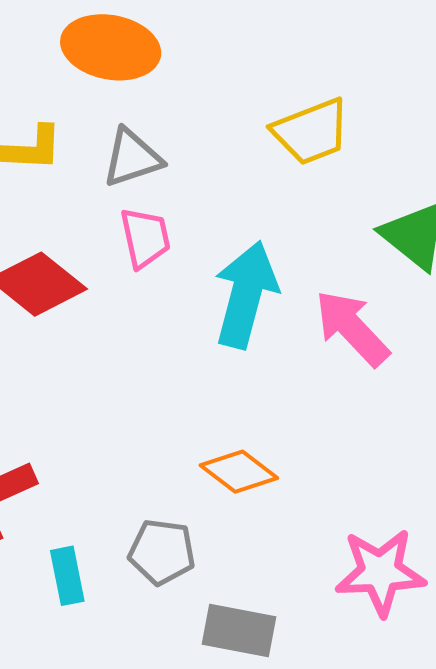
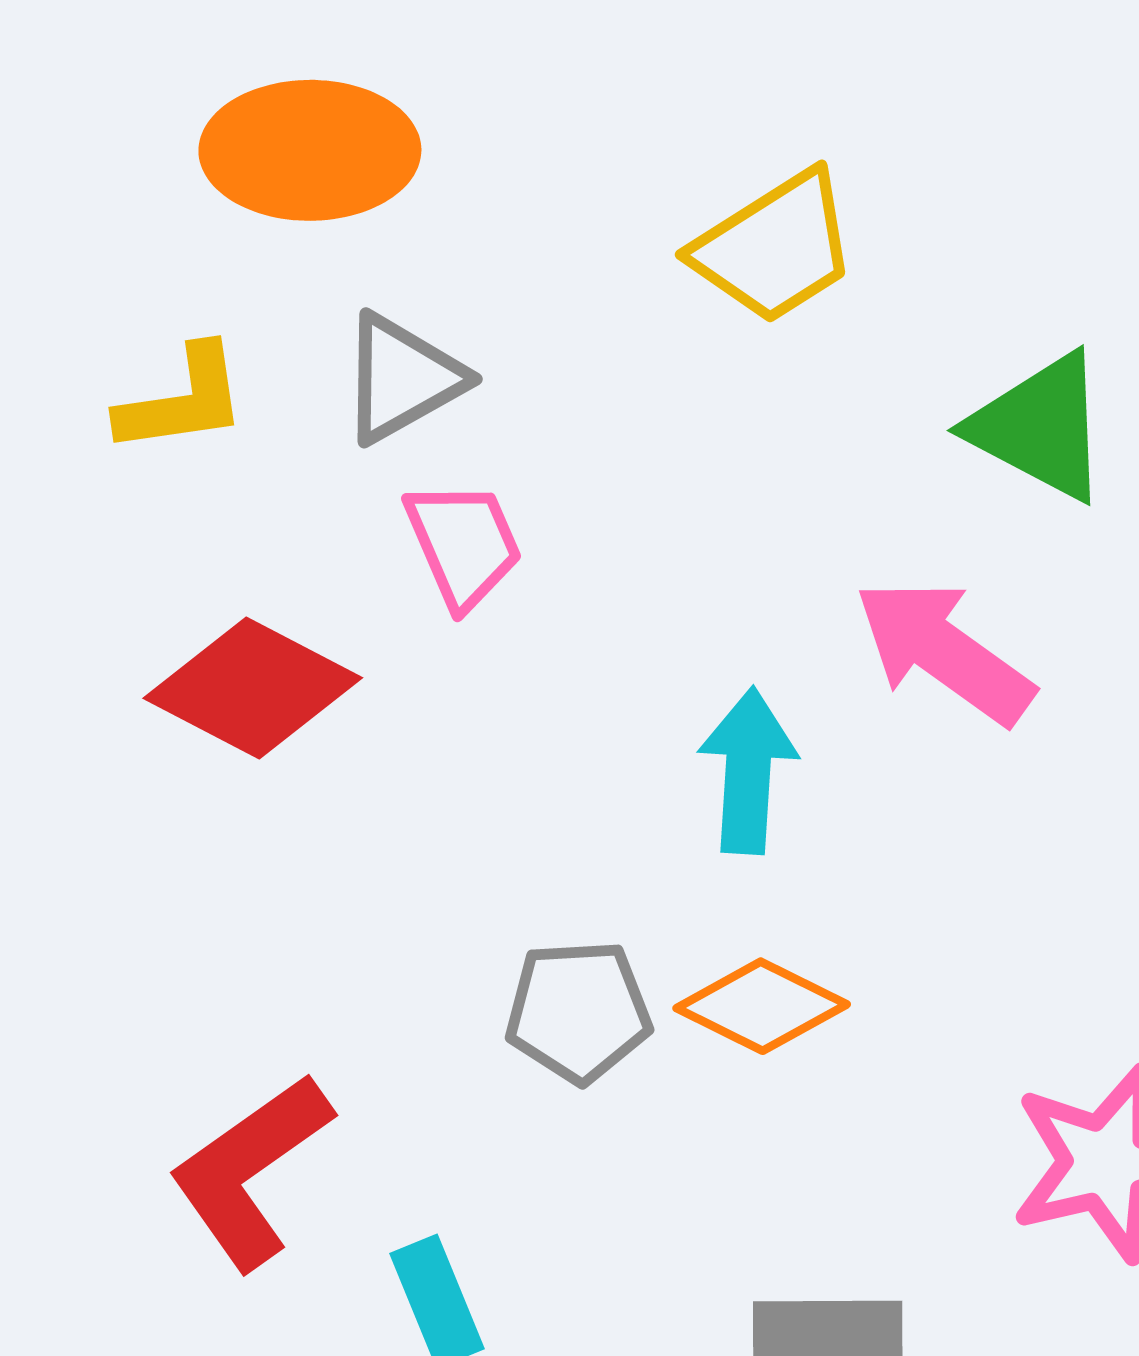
cyan arrow: (246, 295) -> (748, 771), moved, size x0.7
gray pentagon: (162, 552) -> (578, 1011), moved

